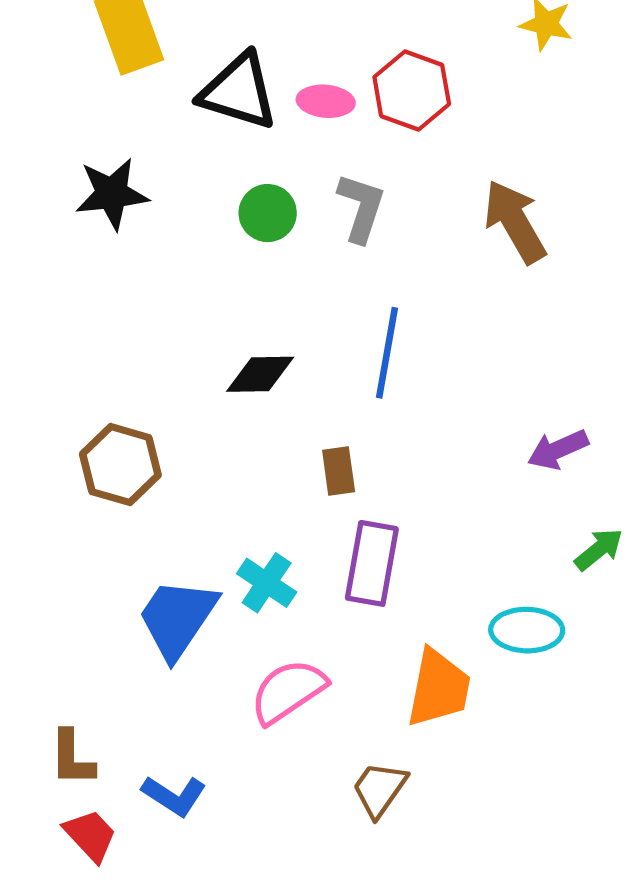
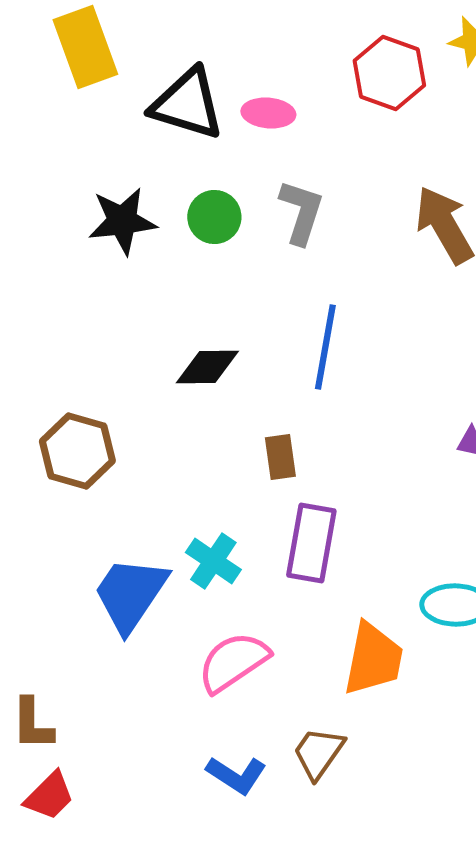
red hexagon: (412, 90) -> (389, 73), moved
black star: (112, 194) -> (122, 221), moved
blue L-shape: (174, 796) -> (236, 775), moved
red trapezoid: (90, 835) -> (49, 796), turned 88

